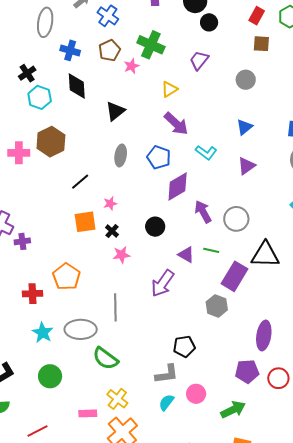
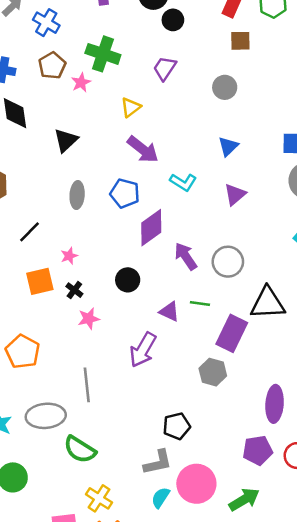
pink circle: (196, 394) -> (196, 484), size x1.6

